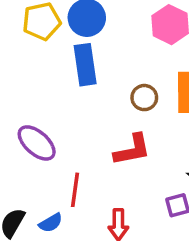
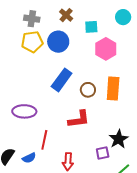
blue rectangle: (85, 65) -> (62, 80), moved, turned 40
purple ellipse: (37, 143) -> (24, 111), turned -45

